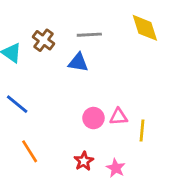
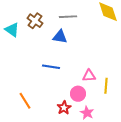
blue line: (17, 104) -> (51, 67), moved, turned -30
pink circle: (93, 118) -> (78, 94), moved

